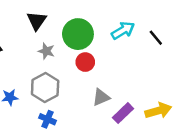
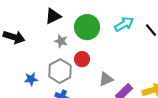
black triangle: (37, 21) -> (53, 16), turned 30
red circle: (85, 62) -> (82, 59), moved

